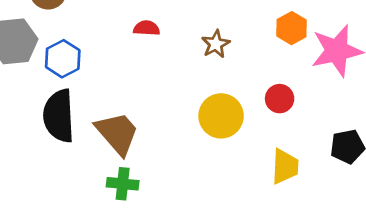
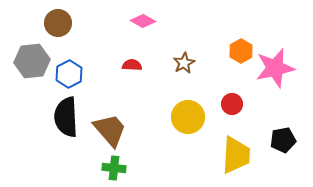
red semicircle: (147, 28) -> (132, 65), moved
yellow trapezoid: (285, 166) -> (236, 155), size x1.4

